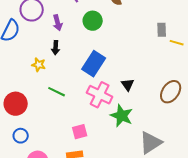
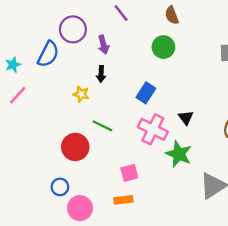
green circle: (93, 21) -> (163, 47), moved
blue rectangle: (94, 64) -> (146, 93), size x0.7
red circle: (16, 104) -> (75, 147), moved
blue circle: (21, 136) -> (60, 187), moved

